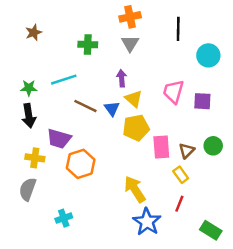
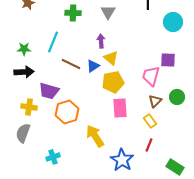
cyan line: (64, 80) -> (53, 42), turned -50
pink trapezoid: (173, 92) -> (151, 76), moved
blue triangle: (112, 108) -> (93, 66), turned 32
black arrow: (29, 116) -> (24, 72), turned -84
pink rectangle: (161, 147) -> (120, 108), moved
yellow arrow: (135, 189) -> (95, 136), moved

